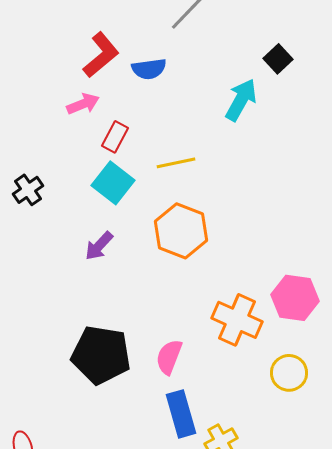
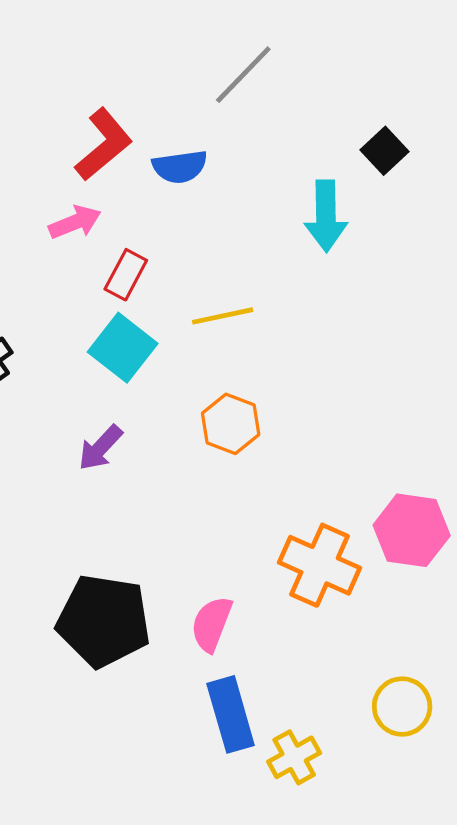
cyan arrow: (241, 100) -> (326, 216), turned 150
orange hexagon: (181, 231) -> (231, 424), size x0.7
yellow circle: (289, 373) -> (402, 707), moved

